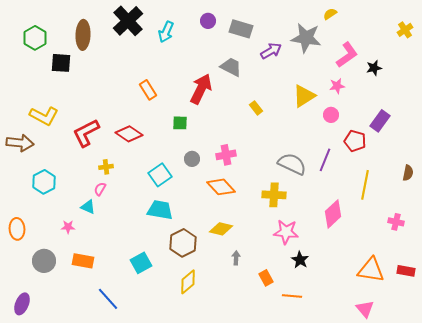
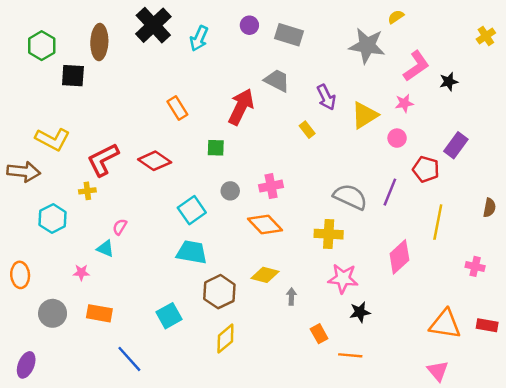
purple arrow: (271, 51) -> (326, 97), moved, turned 95
yellow cross: (106, 167) -> (87, 191), moved
gray arrow: (236, 258) -> (291, 297), moved
black star: (300, 260) -> (360, 312), turned 30

